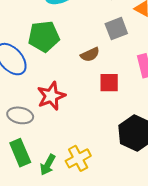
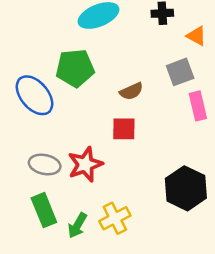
gray square: (116, 29) -> (180, 72), moved
red square: (109, 83) -> (124, 129), moved
red star: (51, 96) -> (85, 164), moved

